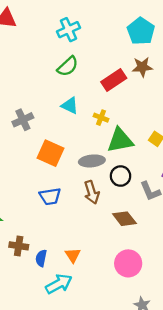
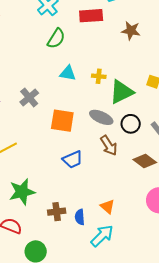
brown star: (142, 67) -> (131, 31), moved, turned 30
red rectangle: (114, 80) -> (91, 16), moved, turned 45
gray ellipse: (92, 161) -> (101, 117), turned 45

